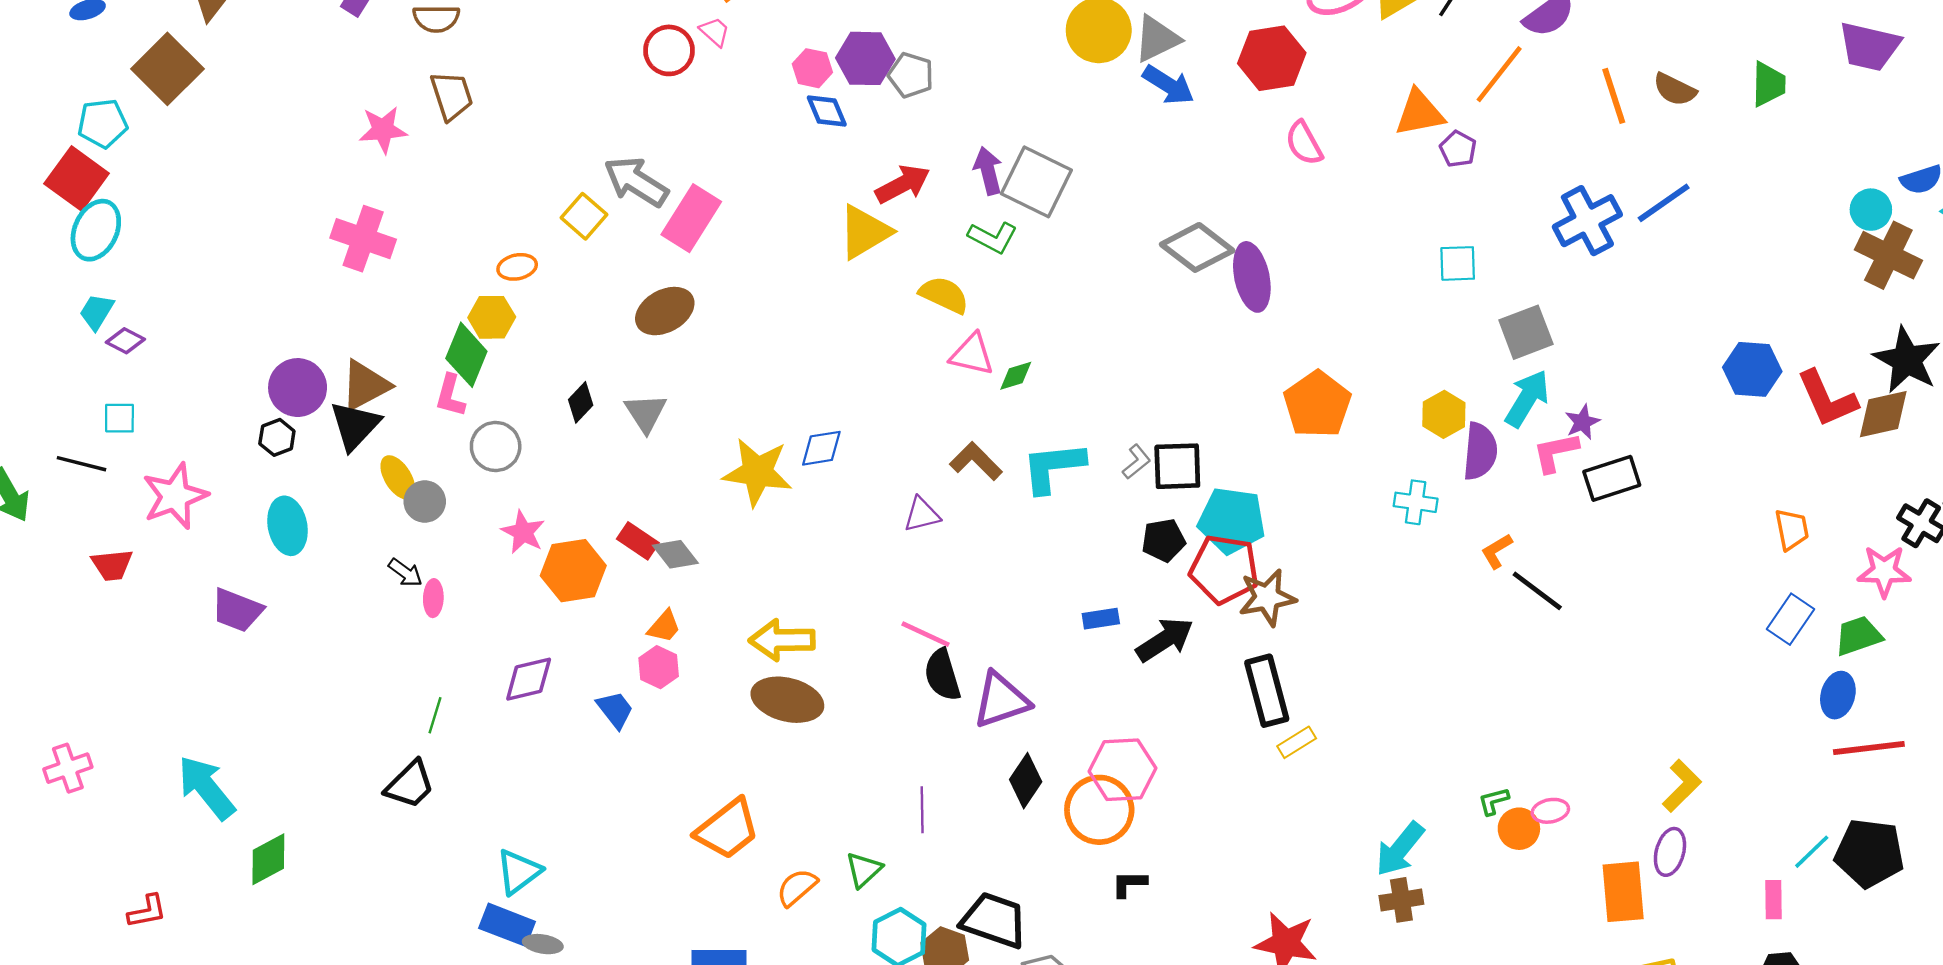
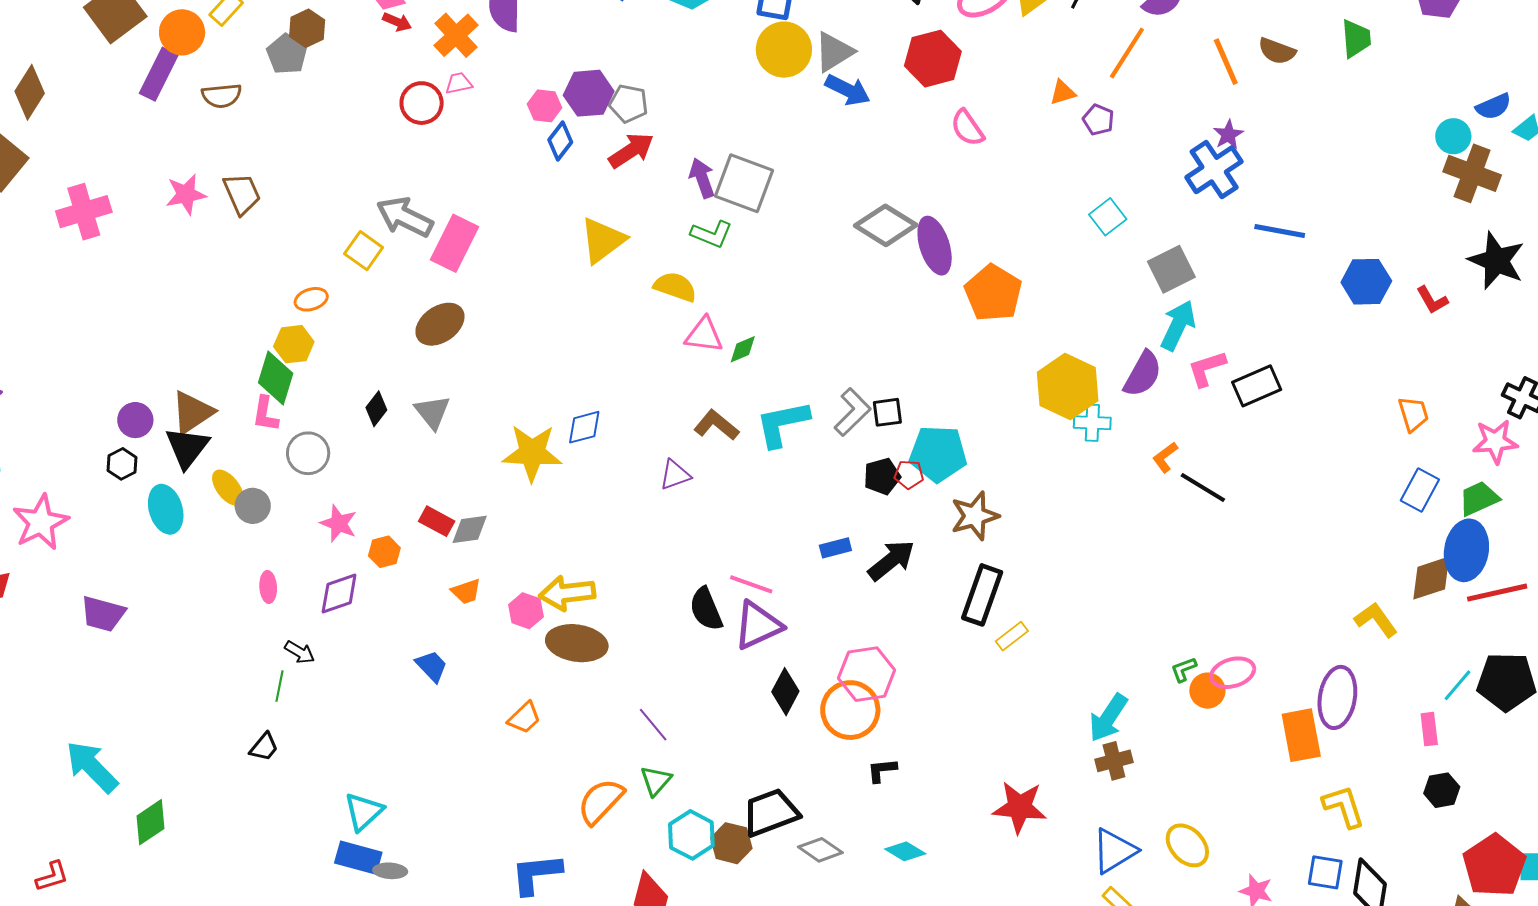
pink trapezoid: (715, 32) -> (459, 83), turned -48
brown trapezoid: (452, 96) -> (242, 194), moved
blue diamond: (827, 111) -> (560, 141), turned 66
orange triangle: (1419, 113) -> (1063, 93), size x0.6
red arrow: (903, 184) -> (631, 151), moved
blue line: (1664, 203) -> (1280, 231), moved, turned 51
pink cross: (363, 239) -> (84, 212), moved, turned -30
cyan square: (1458, 263) -> (1108, 217), turned -30
purple circle: (298, 388) -> (135, 420), size x0.7
red L-shape: (1827, 399) -> (1432, 300), size x0.6
orange pentagon: (1317, 404) -> (993, 293), moved
yellow hexagon: (1444, 414) -> (1068, 387), moved, size x1.6
brown diamond: (1883, 414) -> (1431, 578), moved
purple star: (1582, 422) -> (1228, 135), moved
purple semicircle: (1480, 451) -> (1143, 374), turned 30
gray L-shape: (1136, 462) -> (852, 412), size x1.6
black square: (1177, 466) -> (887, 412), size x0.7
cyan ellipse: (287, 526) -> (166, 509), moved
gray diamond: (675, 554) -> (470, 529), turned -54
red pentagon: (1224, 569) -> (909, 474), moved, size x0.5
orange hexagon: (573, 571) -> (384, 552), size x0.6
black arrow: (405, 573) -> (300, 652), moved
orange trapezoid: (664, 626) -> (466, 591), turned 36
pink line: (926, 634) -> (751, 584), moved
pink hexagon: (659, 667) -> (526, 611), moved
purple diamond: (529, 679) -> (339, 593), moved
black rectangle: (1267, 691) -> (982, 595), turned 40
blue ellipse: (1838, 695) -> (1466, 550), size x1.5
black trapezoid: (410, 785) -> (264, 747), size x0.7
yellow L-shape: (1682, 786) -> (1376, 620), moved, turned -75
purple line: (922, 810) -> (653, 725), moved, turned -33
pink ellipse: (1550, 811) -> (1233, 673), size x1.4
orange trapezoid: (728, 829) -> (524, 718), moved, size x0.6
purple ellipse: (1670, 852) -> (1337, 697), size x1.5
orange semicircle: (797, 887) -> (601, 801), size x1.4
black trapezoid: (994, 920) -> (771, 812), turned -34

